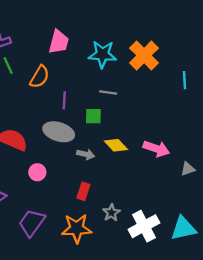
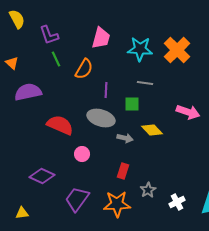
pink arrow: (156, 149) -> (188, 112), moved
white cross: (144, 226) -> (177, 202), size x0.6

